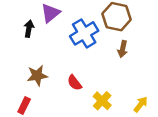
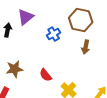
blue cross: (84, 33) -> (54, 34), size x0.6

